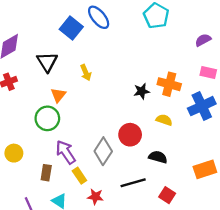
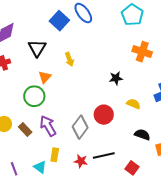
orange cross: (169, 84) -> (142, 52), moved
black semicircle: (158, 157) -> (142, 135), moved
brown rectangle: (46, 173) -> (25, 129), moved, turned -56
yellow rectangle: (79, 176) -> (55, 155), moved, turned 40
red star: (95, 197) -> (81, 161), moved

